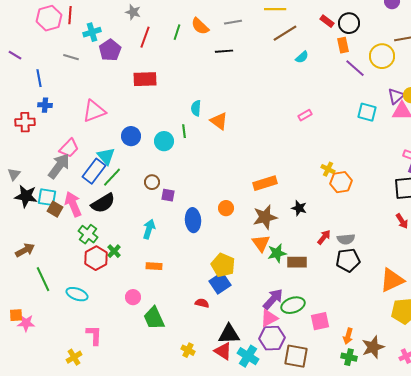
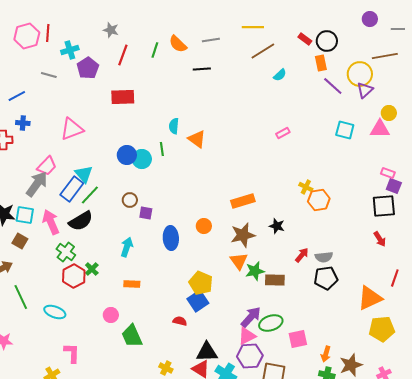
blue line: (39, 78) -> (17, 96), turned 72
purple triangle: (396, 96) -> (365, 90), moved
blue circle: (131, 136) -> (127, 155), moved
brown square: (55, 209) -> (20, 241), moved

